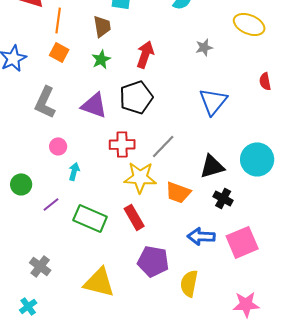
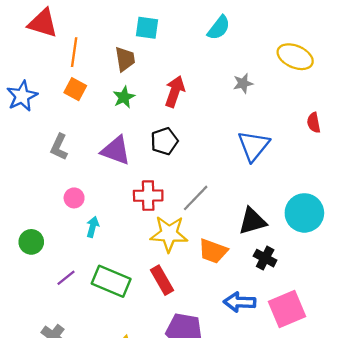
black pentagon: (136, 97) -> (164, 141), size x0.7
gray L-shape: (45, 102) -> (59, 147), size x0.7
purple line: (51, 204) -> (66, 278), moved

